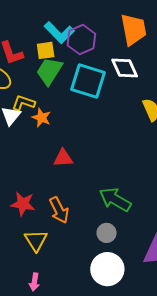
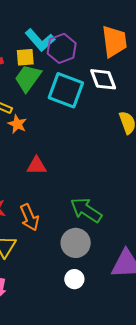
gray circle: (107, 233) -> (76, 243), size x1.5
white circle: (107, 269) -> (74, 279), size x0.6

